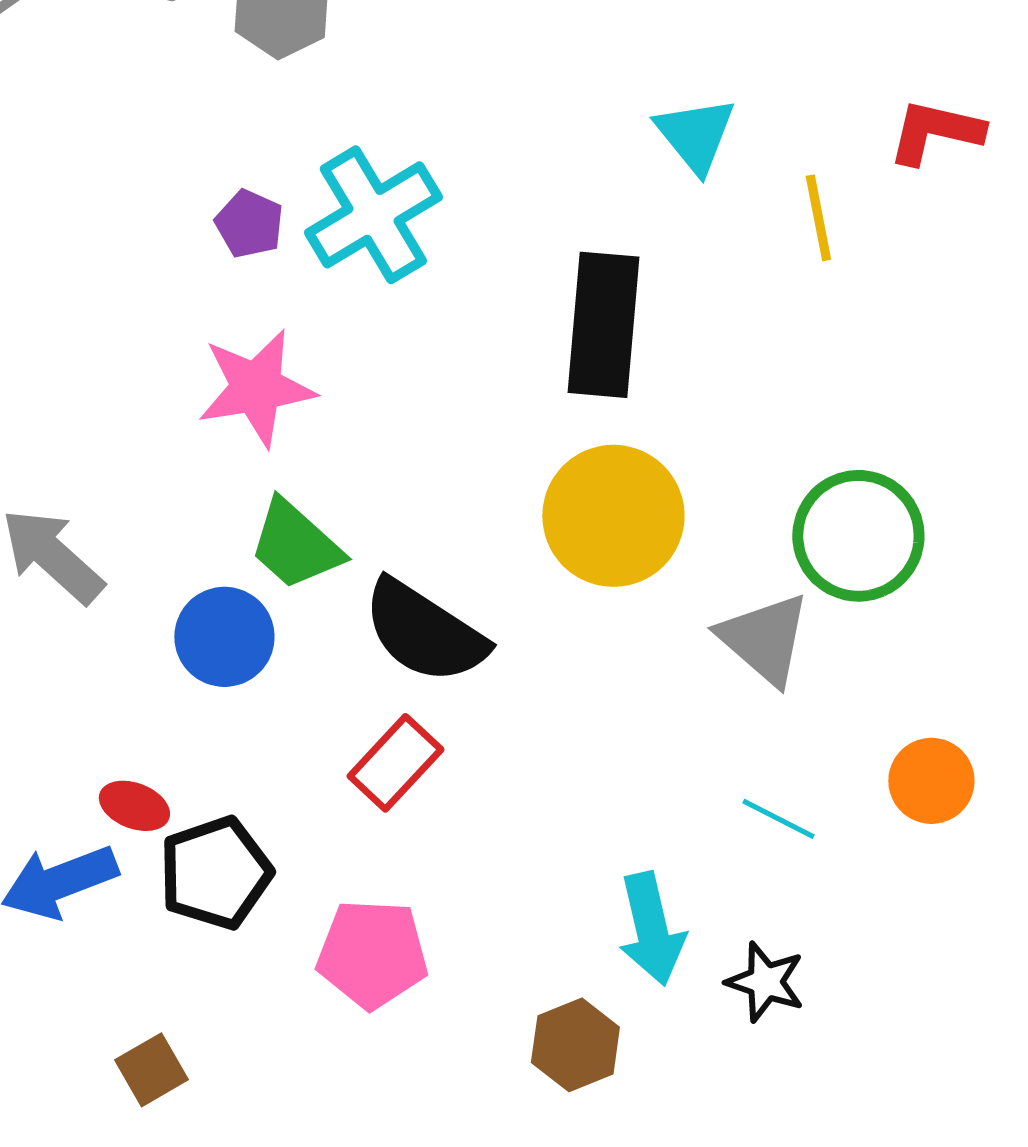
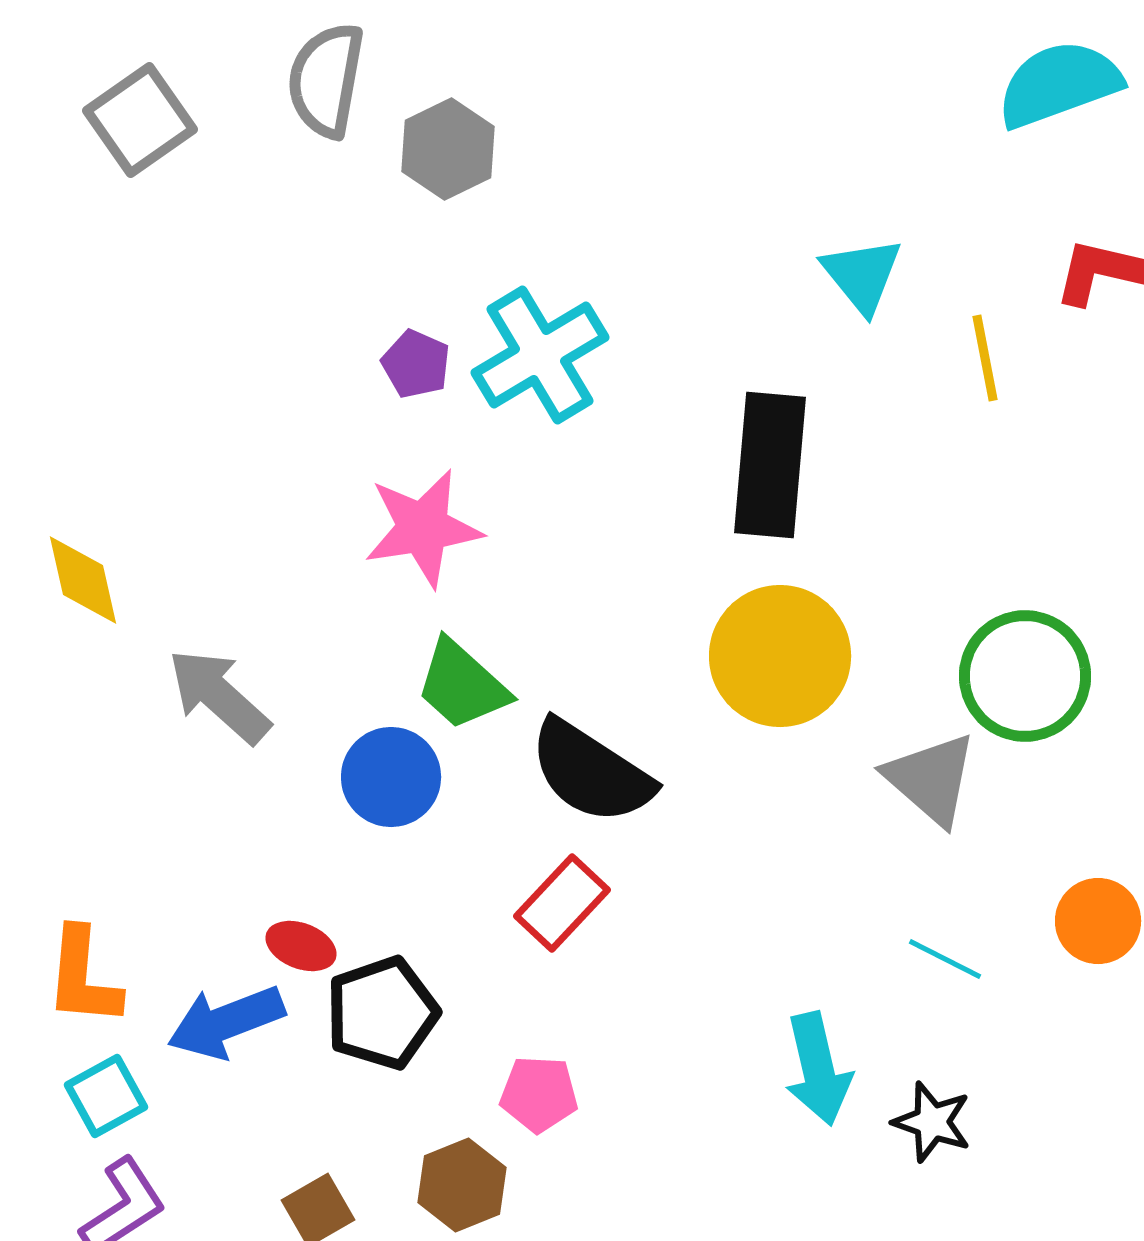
pink pentagon: (372, 954) -> (539, 1094), size x0.7
brown hexagon: (575, 1045) -> (462, 1185), moved

